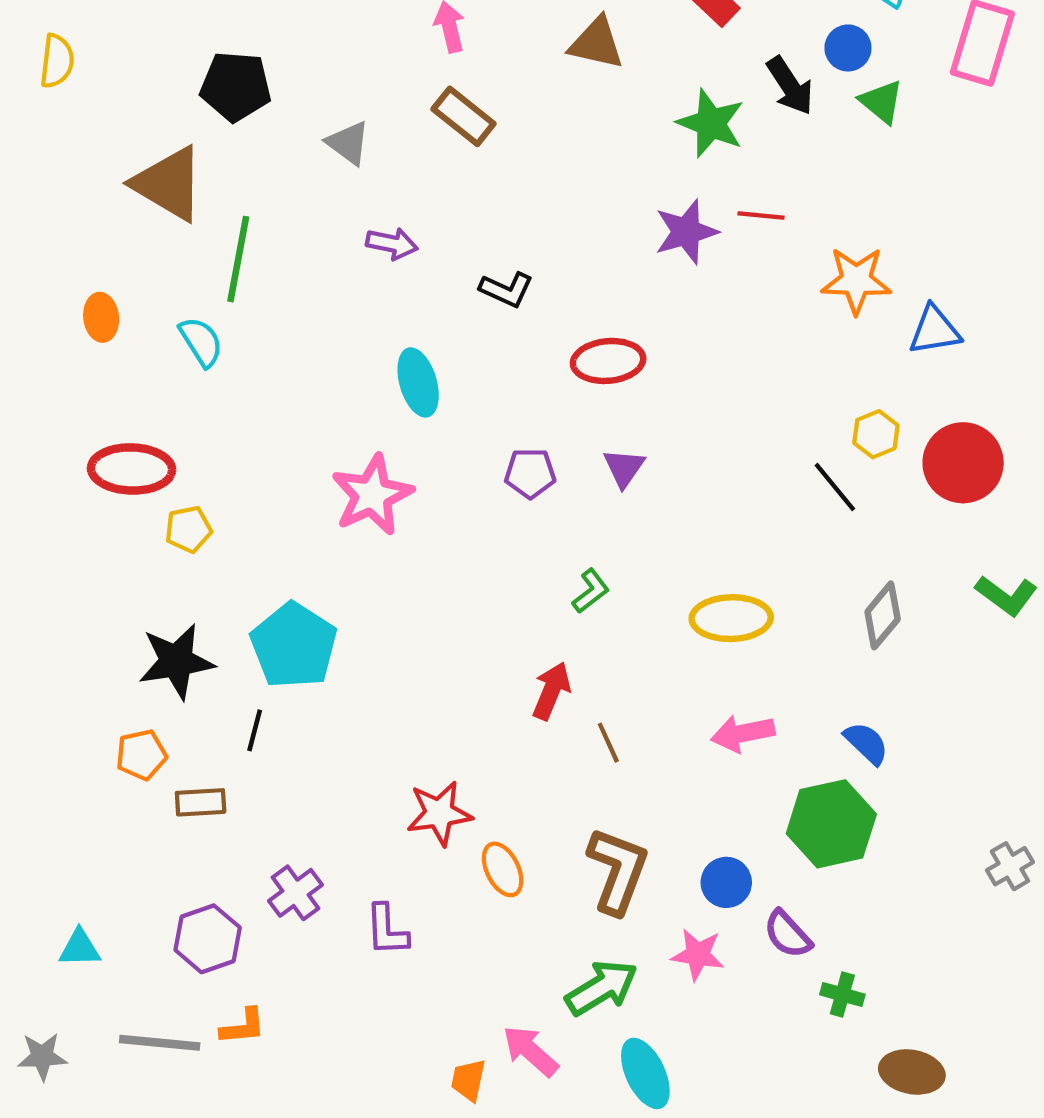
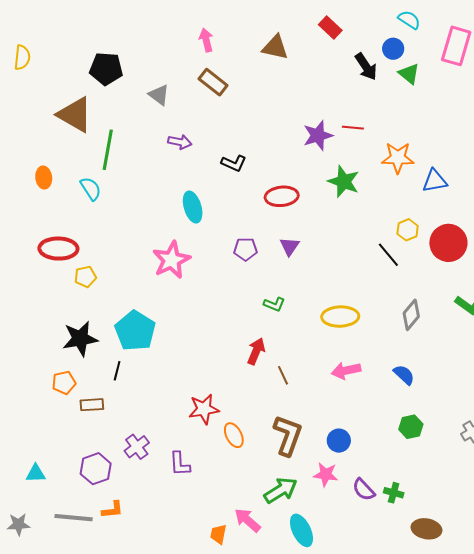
green star: (711, 123) -> (344, 182), moved
green L-shape: (591, 591) -> (274, 304), turned 60
green hexagon: (831, 824) -> (411, 427), moved, size x0.6
purple semicircle: (788, 934) -> (364, 490), moved

